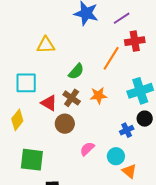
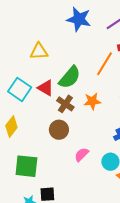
green semicircle: (76, 71) -> (70, 77), size x1.4
cyan square: (26, 83) -> (20, 89), turned 35
red triangle: (49, 103) -> (46, 88), moved

